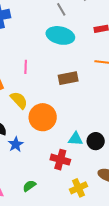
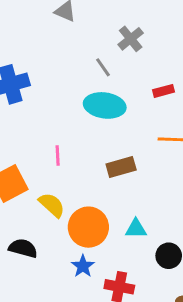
cyan triangle: (76, 139) -> (136, 229), moved
blue star: (16, 144) -> (83, 266), moved

